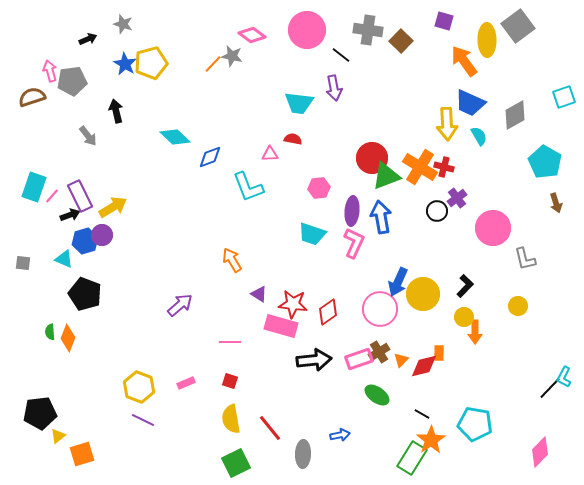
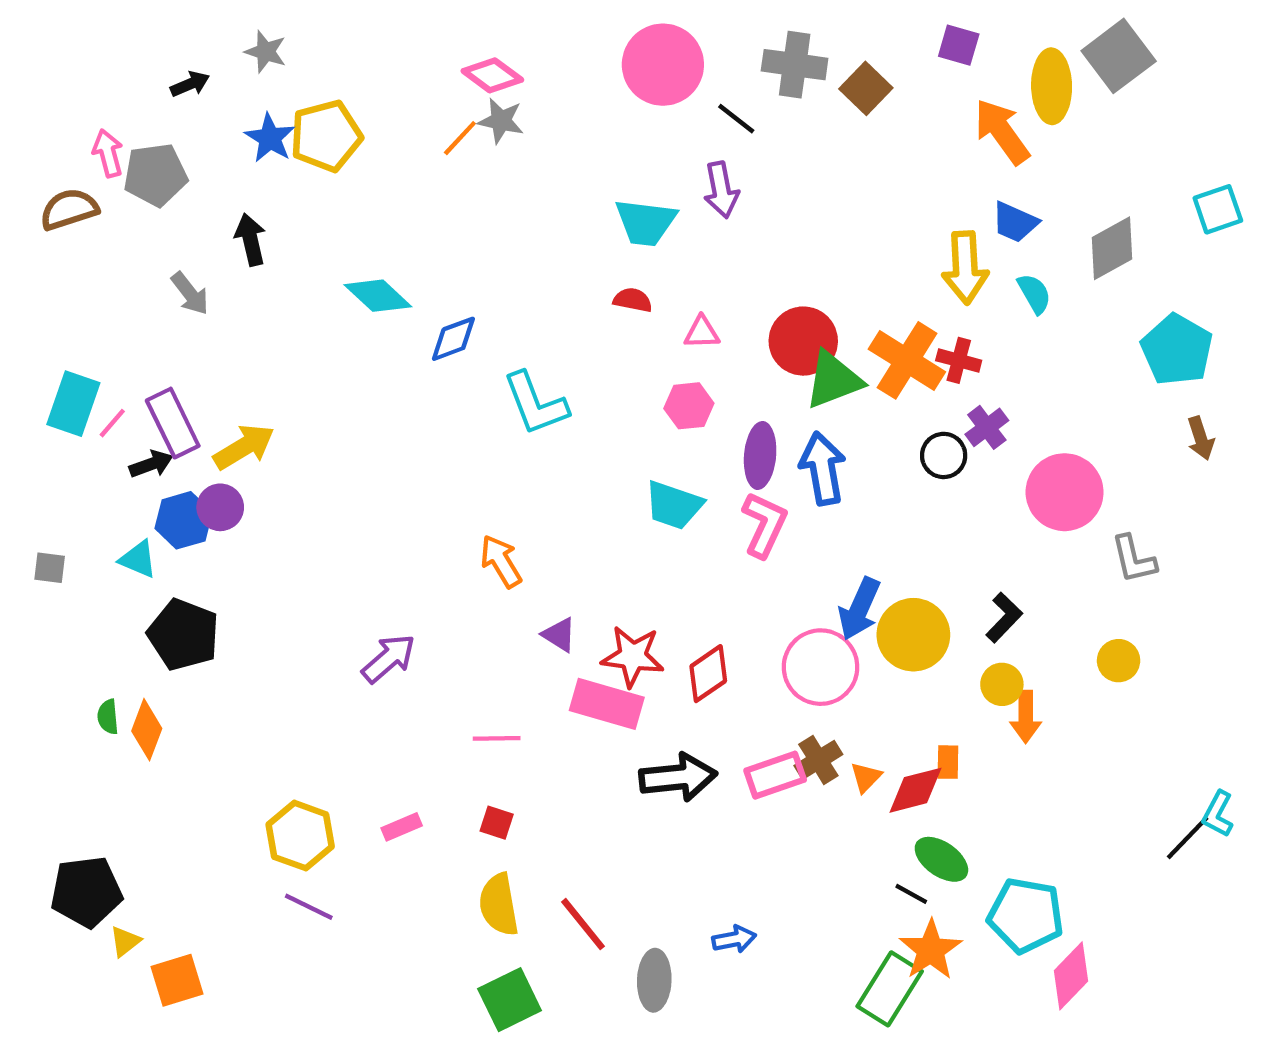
pink diamond: (252, 35) -> (492, 75), moved
blue trapezoid: (470, 103) -> (1015, 222), size x0.7
pink triangle: (270, 154) -> (702, 332), moved
green ellipse: (377, 395) -> (941, 859), moved
pink diamond: (540, 452) -> (1071, 976), moved

